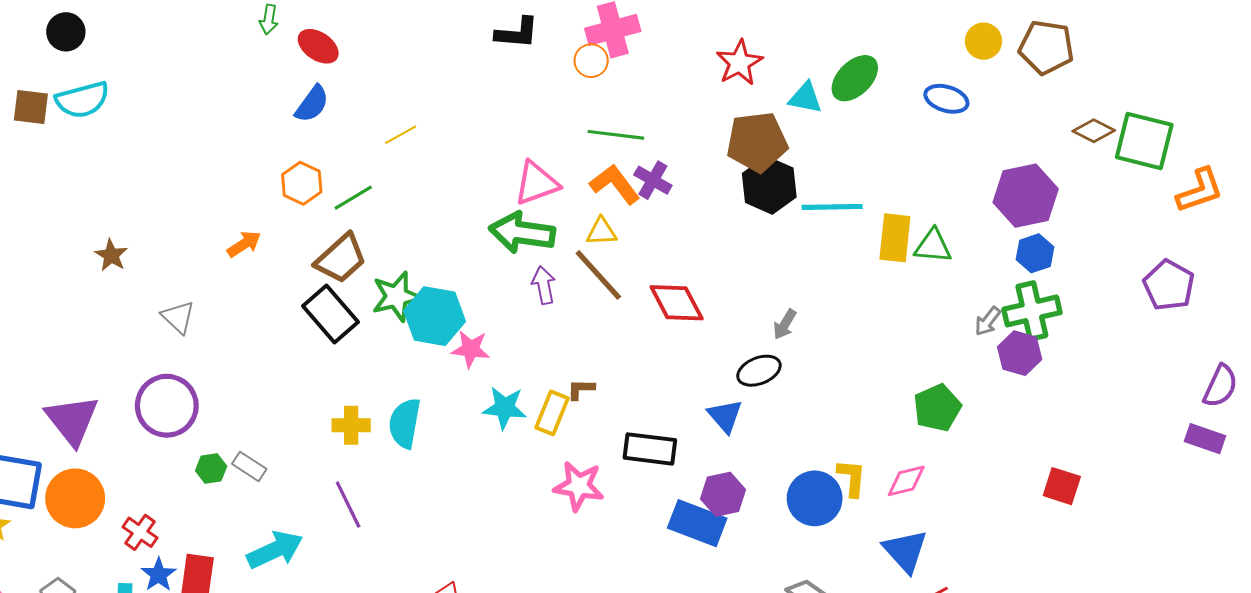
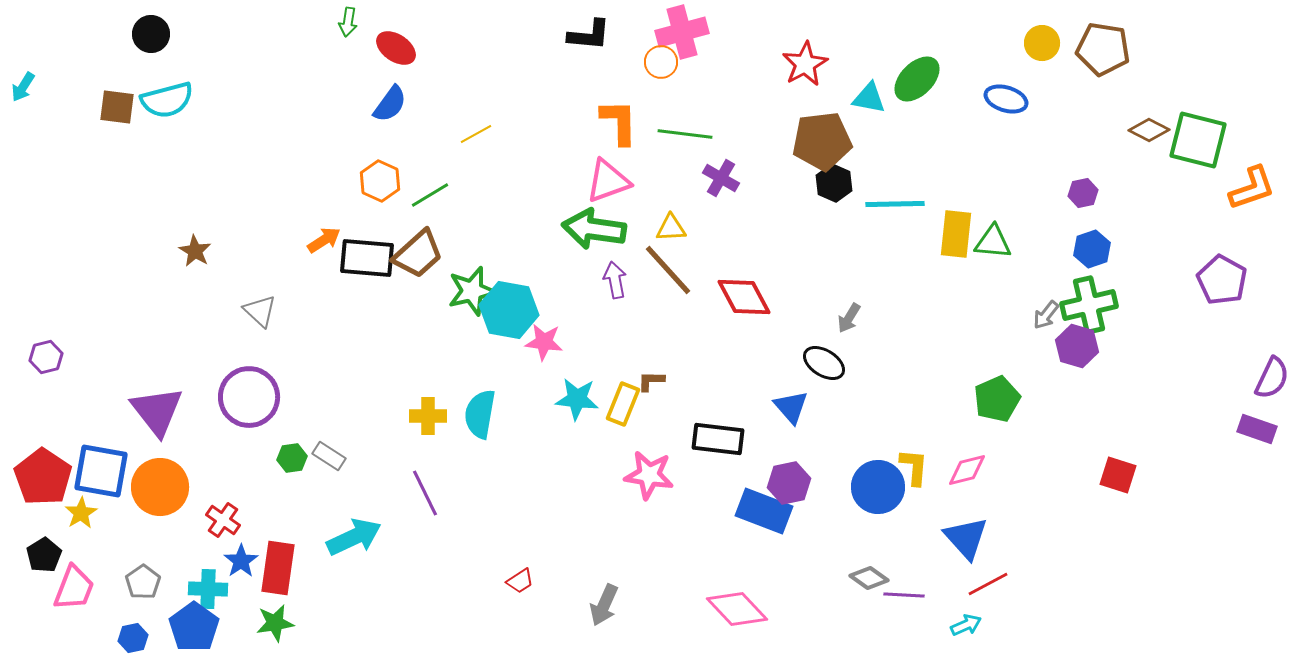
orange L-shape: (615, 184) -> (619, 122), moved, turned 36
black hexagon: (769, 185) -> (834, 183), size x0.7
purple hexagon: (1026, 196) -> (1083, 193), size x0.5
black rectangle: (331, 314) -> (367, 258), moved, turned -44
black ellipse: (759, 371) -> (824, 363), turned 54

